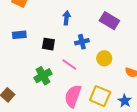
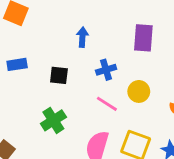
purple rectangle: (109, 21) -> (143, 38), turned 66
pink line: (69, 64) -> (107, 104), moved

